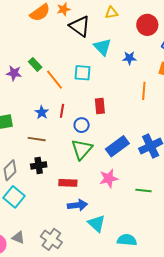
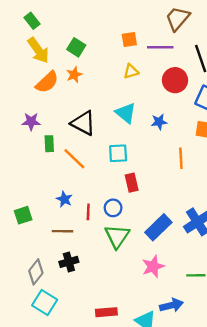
black triangle: (80, 26) -> (83, 123), moved
green rectangle: (35, 64) -> (49, 144), turned 48
purple star: (14, 73) -> (31, 122), moved
cyan square: (82, 73) -> (118, 153), moved
red line: (62, 111) -> (88, 212), moved
red rectangle: (68, 183) -> (106, 312), moved
blue arrow: (77, 205) -> (171, 305), moved

